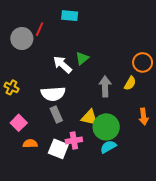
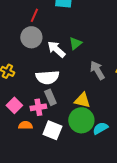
gray circle: (22, 39) -> (31, 37), moved
gray arrow: (105, 86) -> (97, 70), turned -30
green circle: (106, 127) -> (81, 120), moved
pink cross: (74, 140) -> (38, 107), moved

